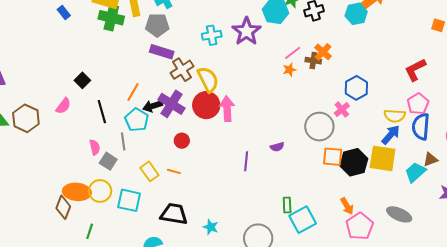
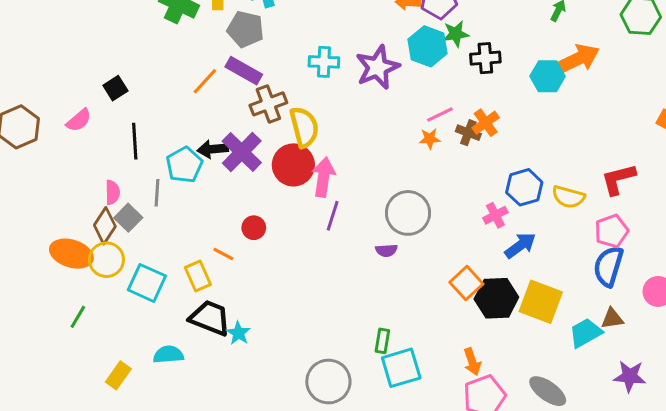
orange line: (133, 92) -> (205, 81), moved
yellow semicircle: (395, 116) -> (568, 197), moved
gray circle: (319, 127) -> (408, 213), moved
blue arrow: (391, 135) -> (520, 246), moved
red circle: (182, 141) -> (254, 228), moved
orange square: (333, 157) -> (466, 283), turned 30
purple line: (246, 161) -> (333, 216), moved
yellow rectangle: (149, 171) -> (198, 276), moved
brown diamond: (63, 207) -> (105, 226), moved
cyan star: (211, 227) -> (238, 333), moved

